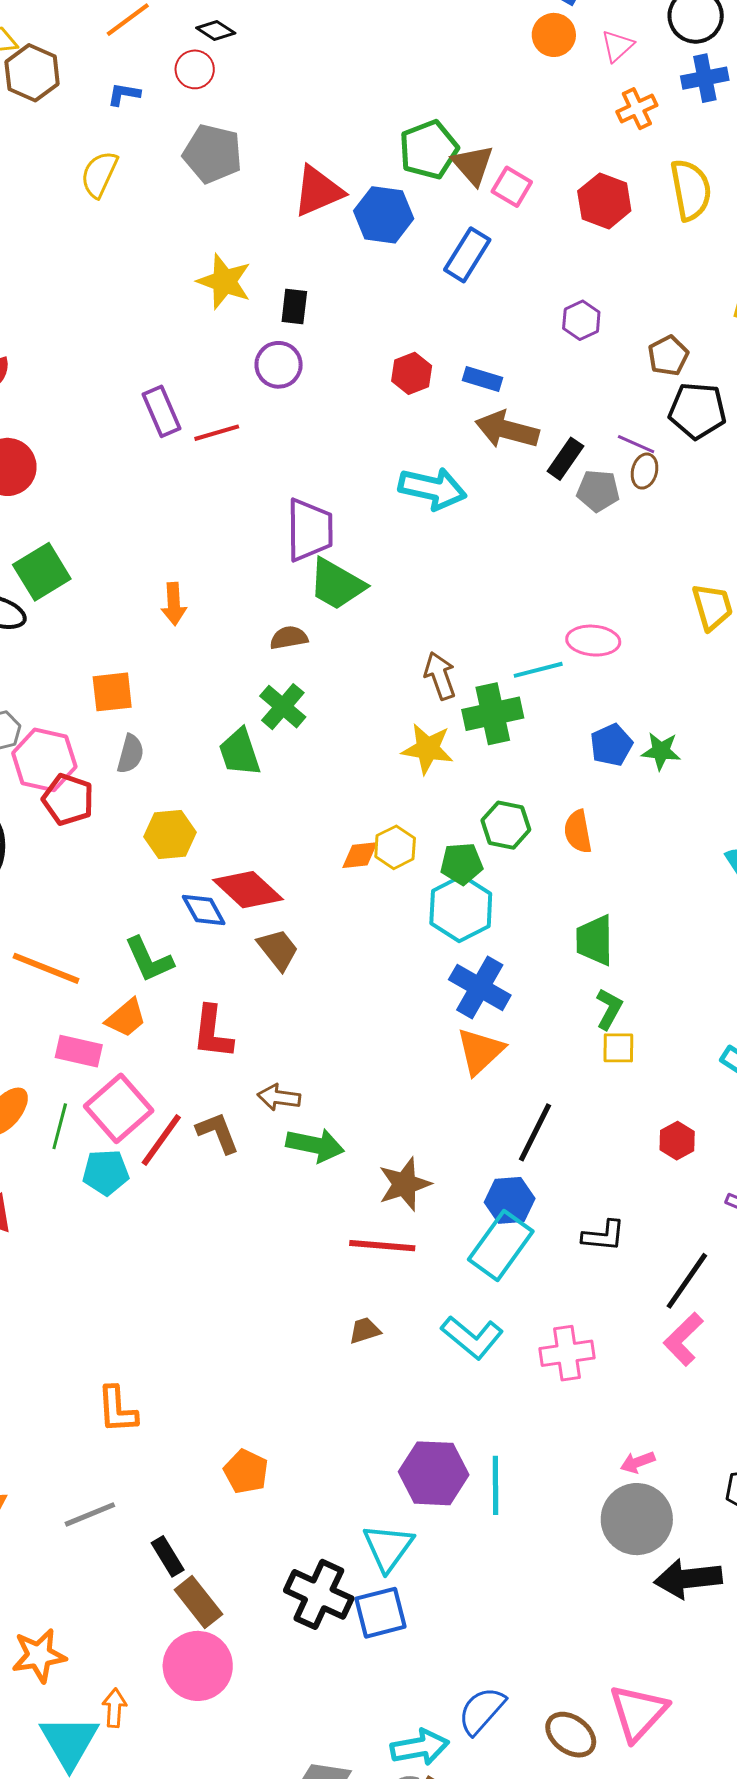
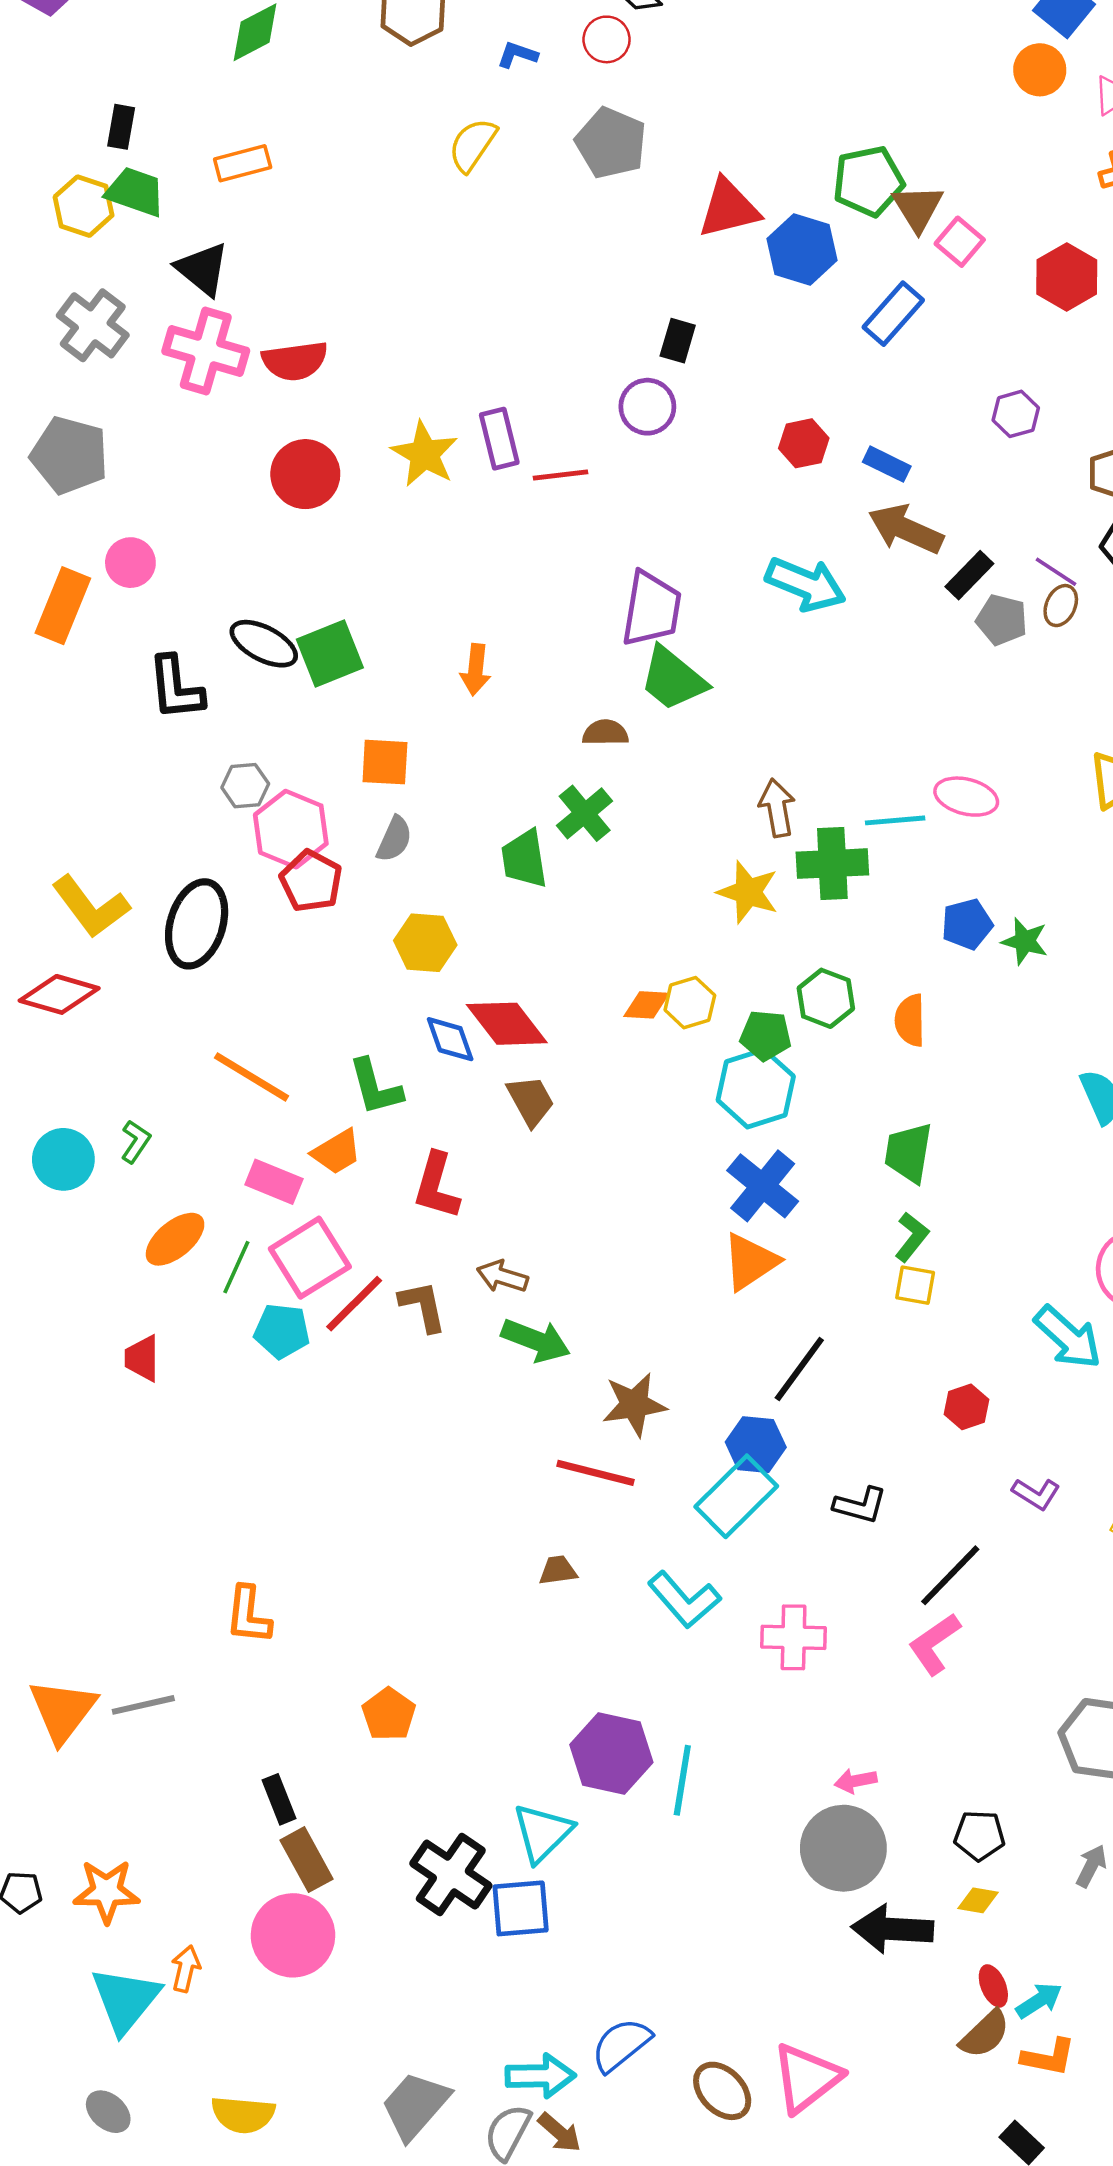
yellow star: (224, 281) -> (425, 454), moved
green square: (42, 572) -> (330, 654), moved
gray line: (90, 1514) -> (143, 1705), moved

